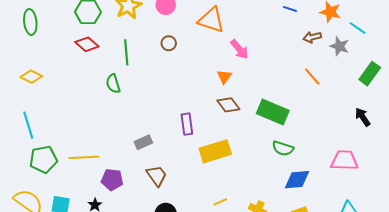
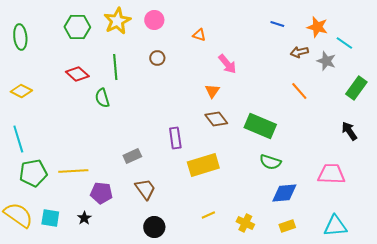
orange triangle: (211, 20) -> (199, 35), size x0.5
red diamond: (87, 44) -> (77, 74), moved

